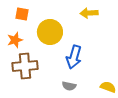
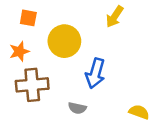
yellow arrow: (89, 13) -> (115, 17), turned -54
gray semicircle: (69, 86) -> (77, 108), moved

